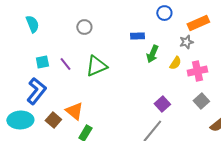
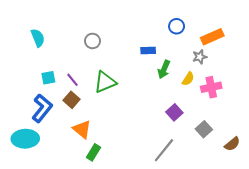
gray square: (201, 101) -> (204, 129), moved
purple square: (162, 104) -> (174, 112), moved
brown square: (53, 120) -> (71, 100), moved

